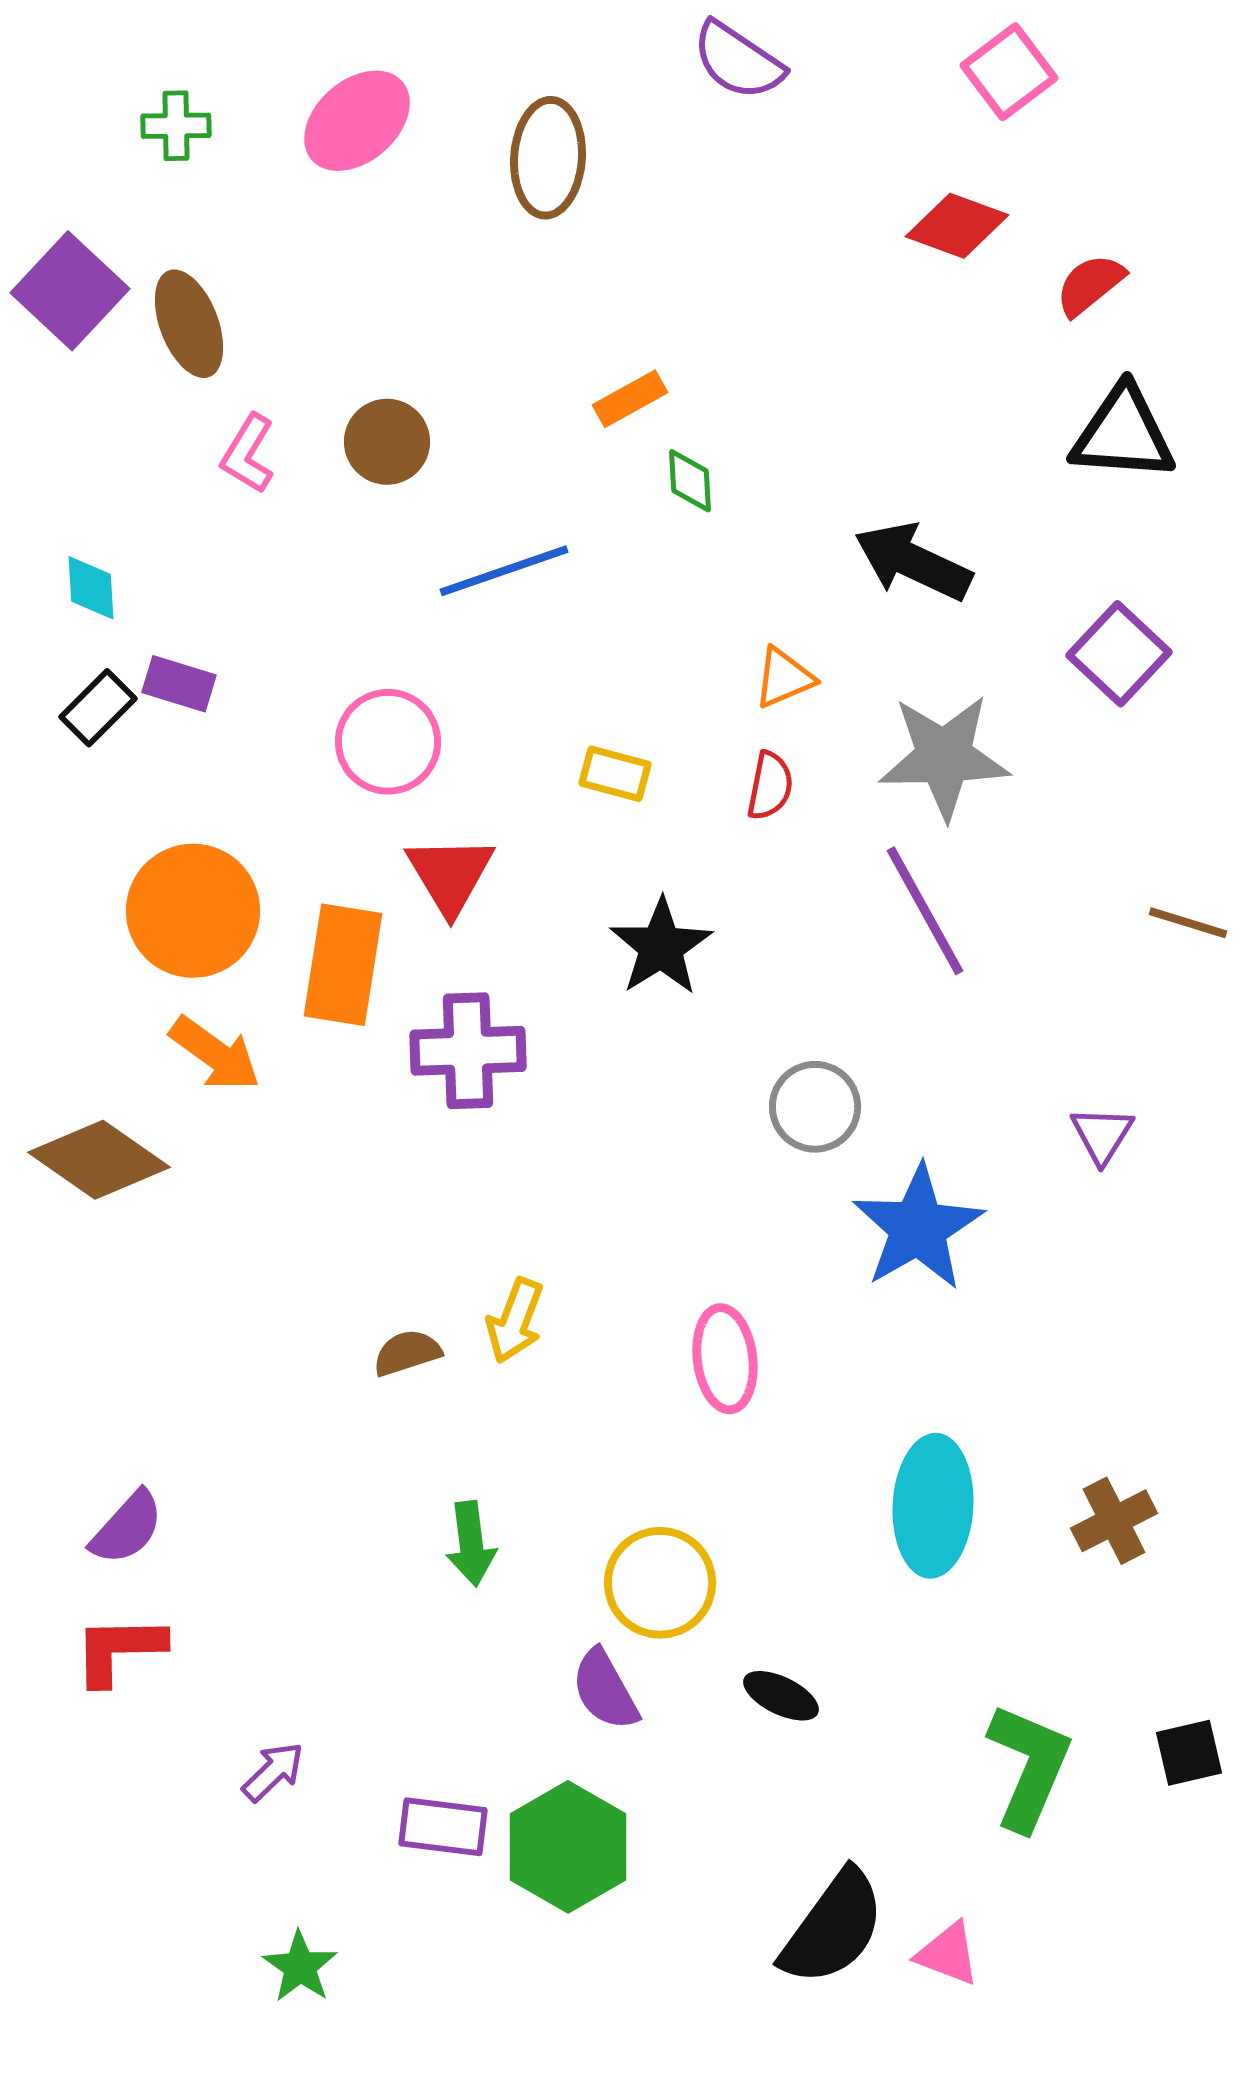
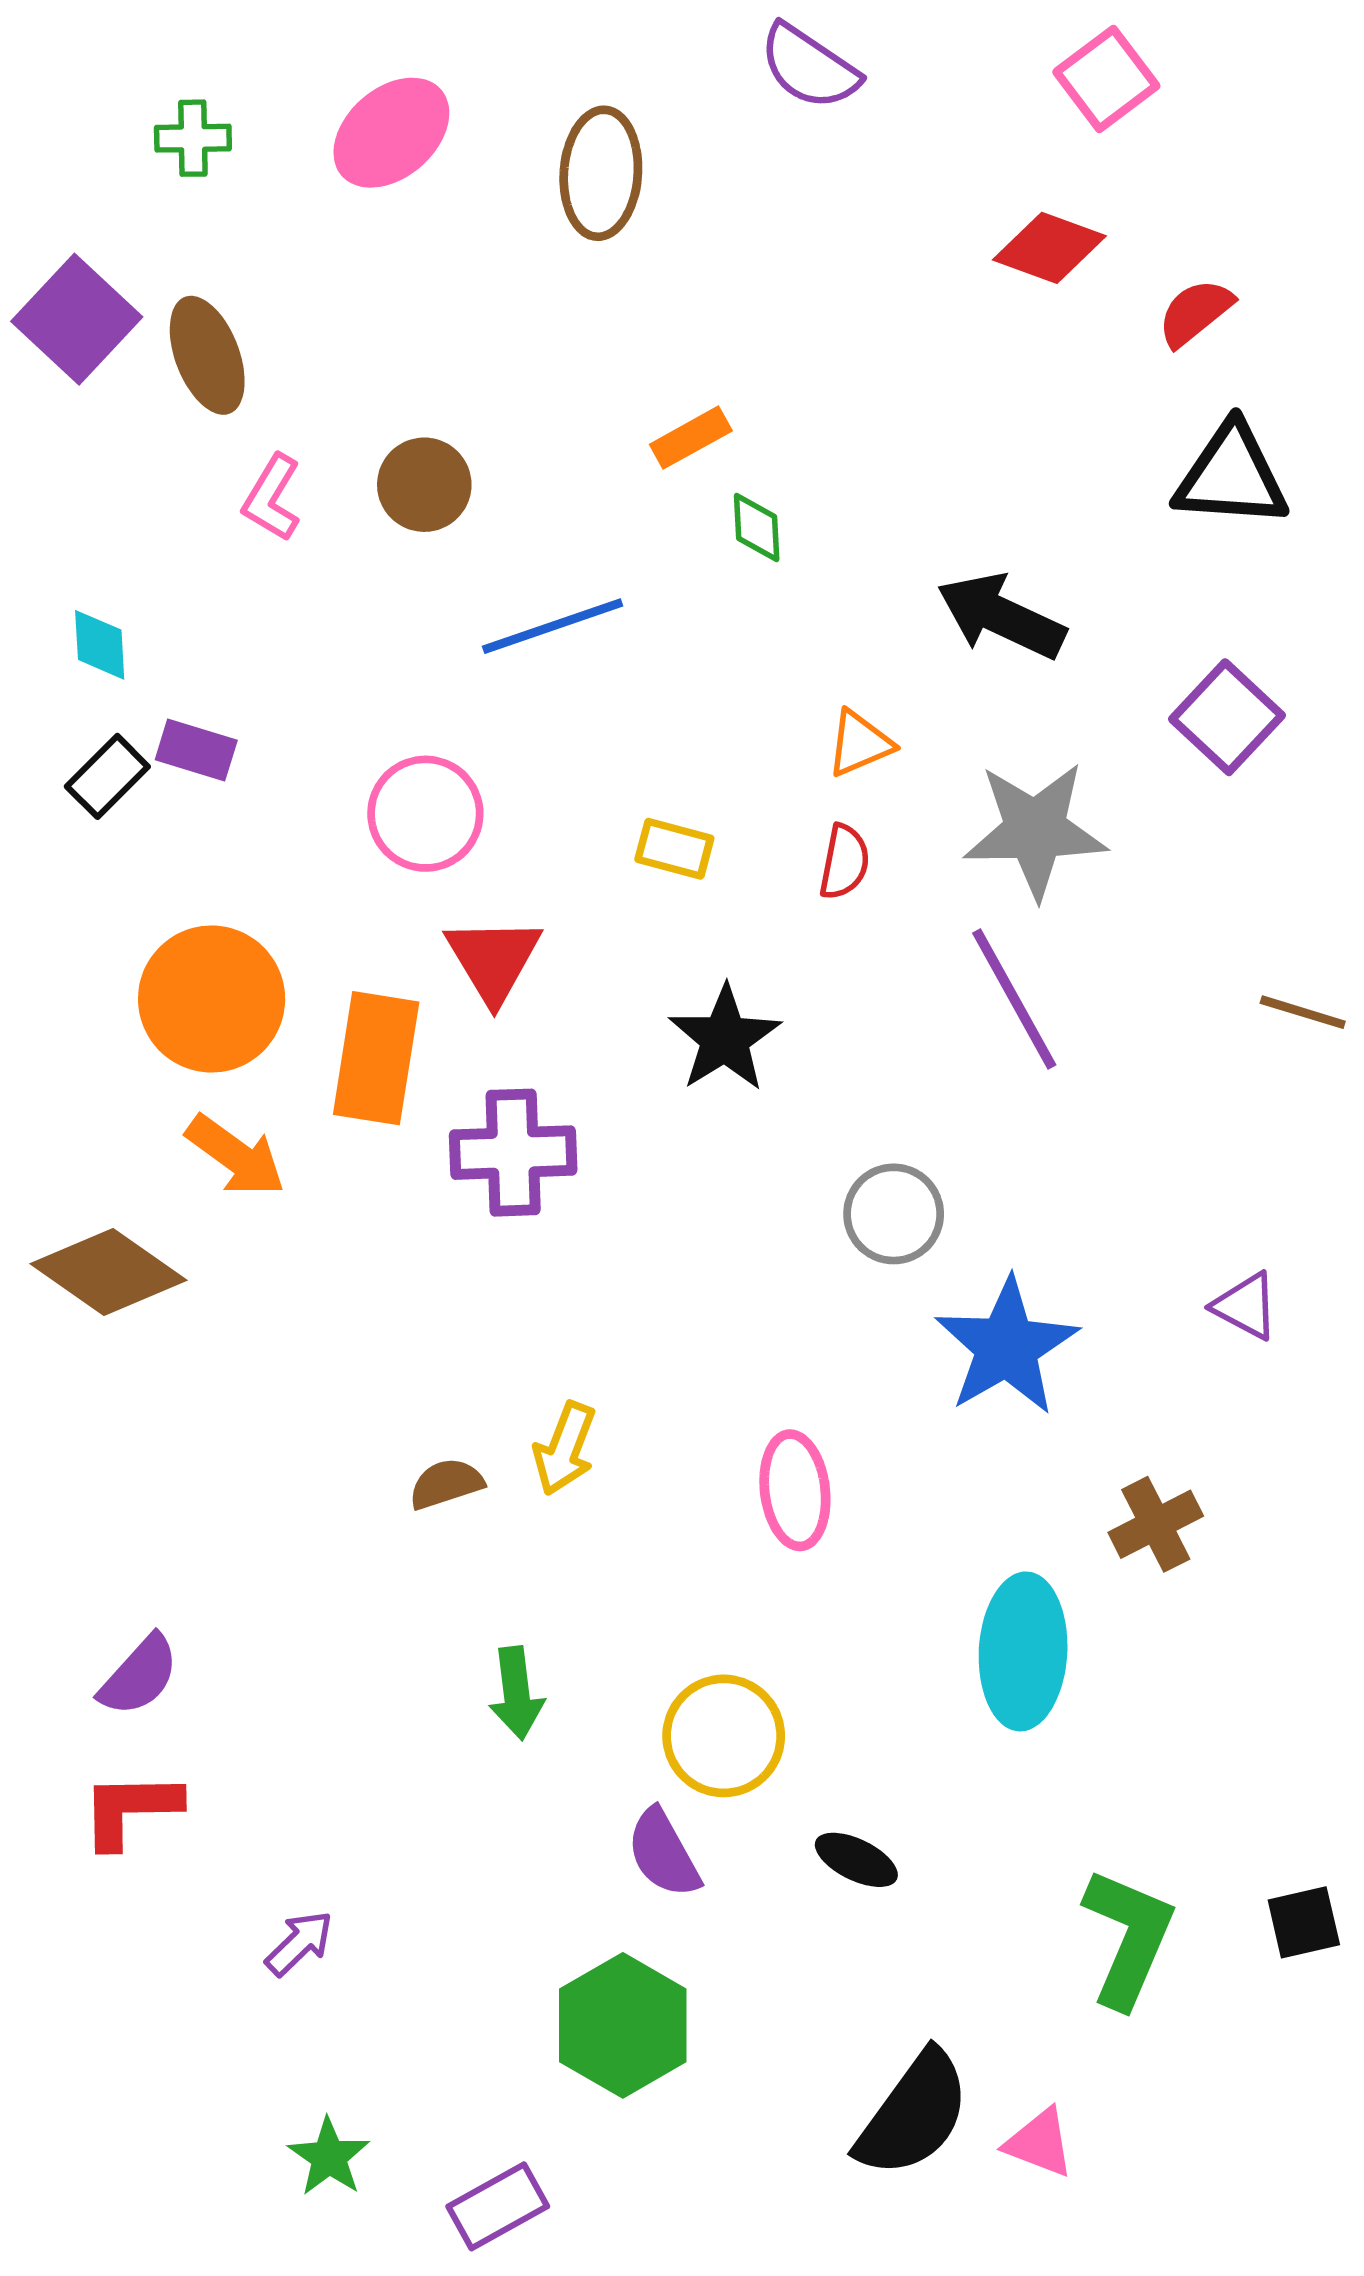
purple triangle: (1102, 1135) -> (1246, 1306), moved, turned -34
brown cross: (1114, 1521) -> (1156, 1524), moved
purple rectangle: (443, 1827) -> (498, 2206), moved, turned -36

